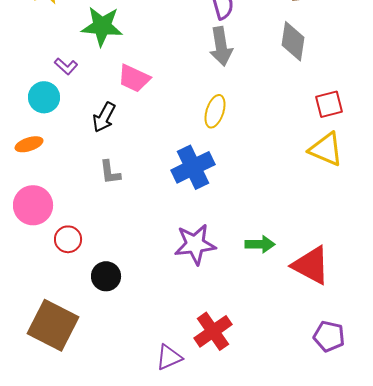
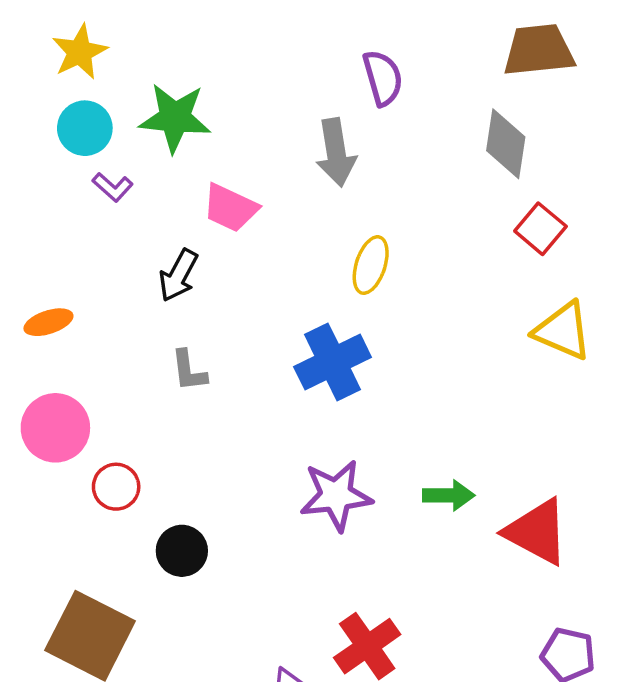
gray arrow: (221, 46) -> (336, 152), moved
cyan circle: (44, 97) -> (85, 128), moved
red square: (329, 104) -> (540, 229), moved, turned -36

